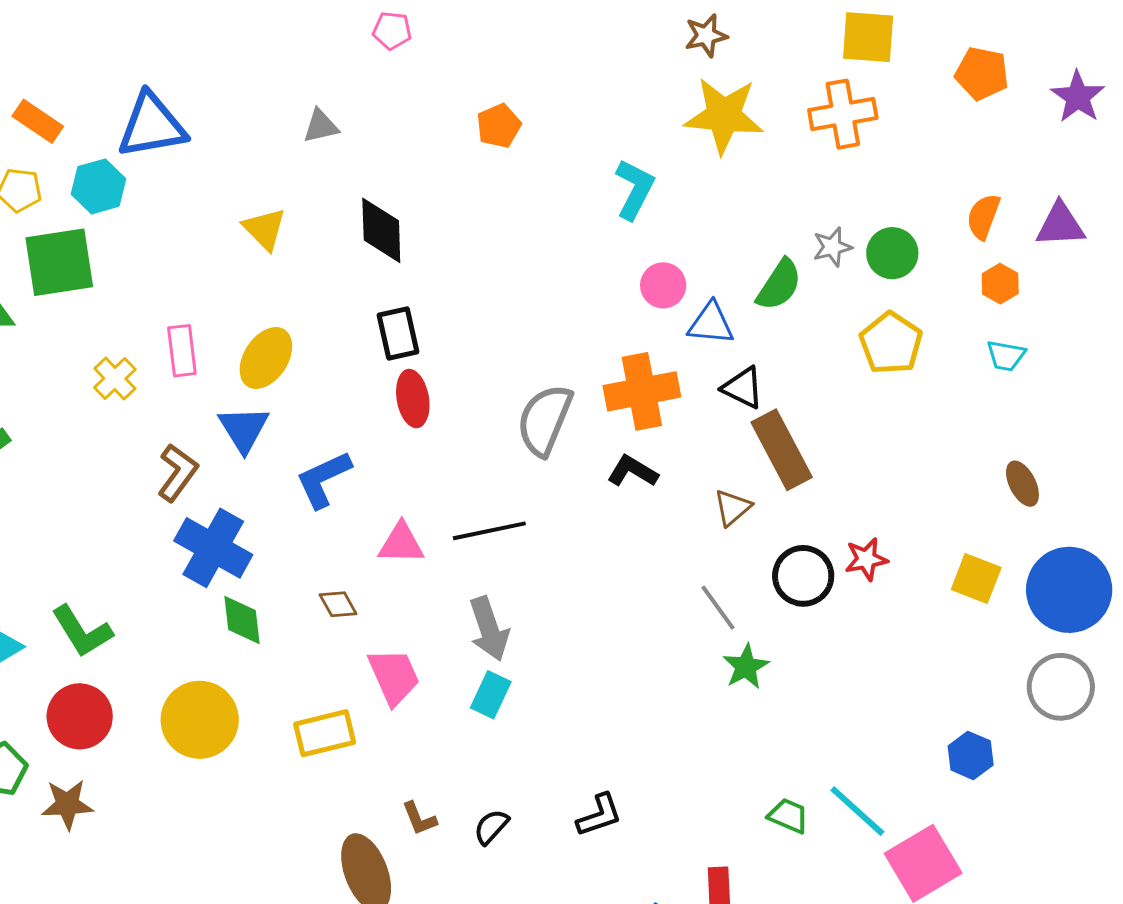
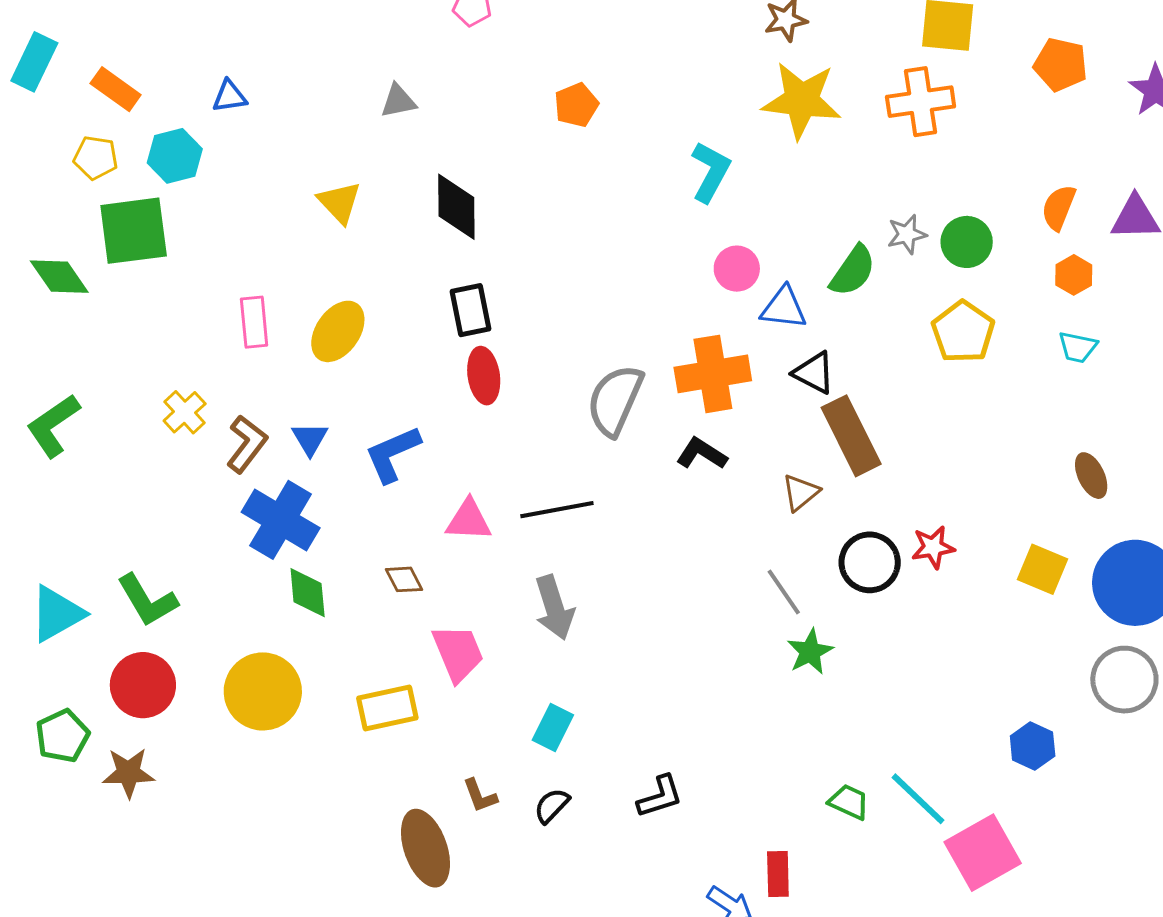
blue triangle: (152, 126) -> (229, 96), size x0.5
yellow cross: (115, 378) -> (185, 412), moved
blue triangle: (244, 429) -> (310, 439), moved, size x0.7
cyan rectangle: (491, 695) -> (553, 728), moved

